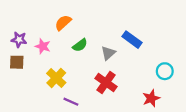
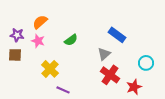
orange semicircle: (63, 23) -> (40, 22), moved
gray triangle: (108, 53) -> (104, 54), moved
red cross: (106, 82) -> (110, 75), moved

